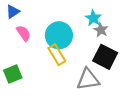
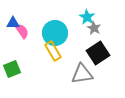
blue triangle: (13, 12) -> (13, 23), moved, turned 32
black square: (105, 57) -> (98, 53), turned 30

